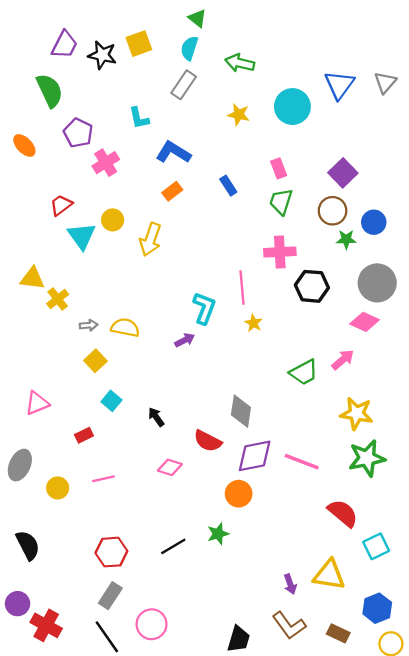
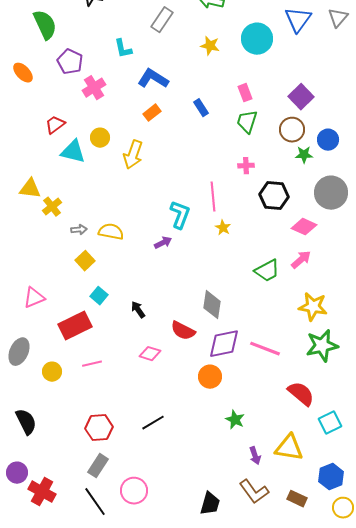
cyan triangle: (82, 236) -> (73, 152), turned -40
pink cross: (280, 252) -> (246, 166), size x0.6
pink diamond: (365, 322) -> (304, 227), moved
red rectangle: (84, 435) -> (75, 326), size x2.0
green star: (218, 534) -> (235, 420), moved, turned -30

